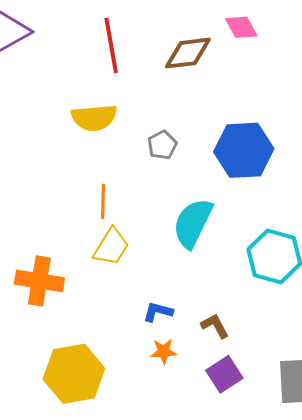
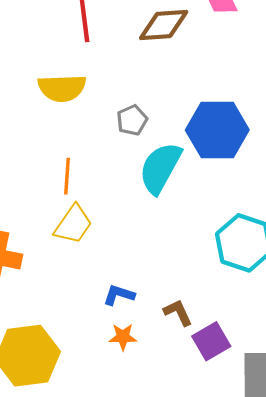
cyan semicircle: (193, 223) -> (160, 168), moved
purple square: (224, 374) -> (211, 341), moved

